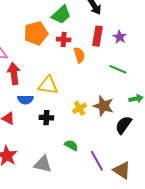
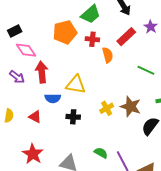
red rectangle: (98, 36) -> (126, 37), turned 36
purple star: (120, 37) -> (151, 27), moved
green semicircle: (71, 145) -> (101, 153), moved

